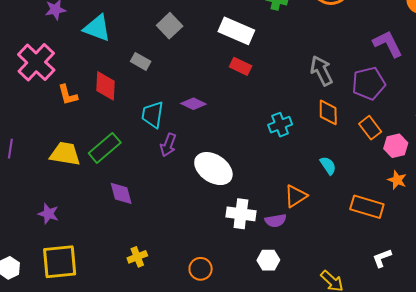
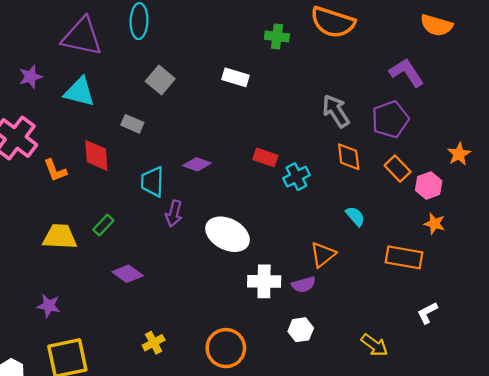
white rectangle: (236, 31) -> (236, 77), size x0.7
red rectangle: (241, 66) -> (265, 157), moved
green rectangle: (105, 148) -> (103, 225), size x0.6
purple diamond: (121, 193) -> (128, 274), turned -32
orange circle: (201, 269) -> (226, 348), size x1.5

